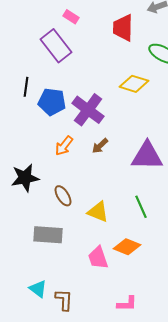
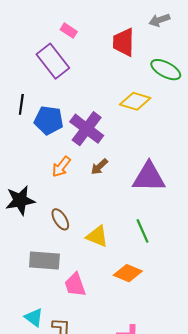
pink trapezoid: (98, 258) -> (75, 285), moved

